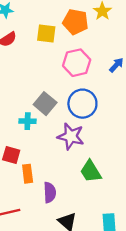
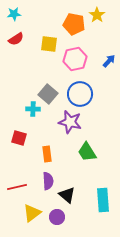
yellow square: (46, 33) -> (49, 44), moved
orange rectangle: (28, 174) -> (47, 154), moved
purple semicircle: (50, 192) -> (48, 181), moved

